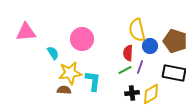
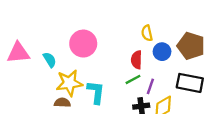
yellow semicircle: (137, 30) -> (147, 33), size x0.6
pink triangle: (26, 32) -> (18, 53), moved
purple line: (140, 67) -> (150, 86), moved

